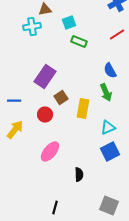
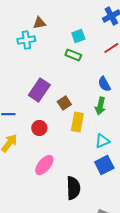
cyan square: (69, 22) -> (78, 36), moved
green arrow: (106, 92) -> (100, 106), turned 36
brown square: (61, 98) -> (64, 103), moved
black semicircle: (79, 174) -> (73, 188), size x1.6

